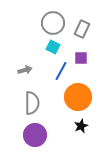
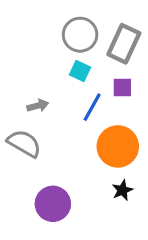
gray rectangle: (82, 29) -> (124, 44), size x1.4
gray semicircle: (32, 103) -> (24, 143), moved, turned -60

